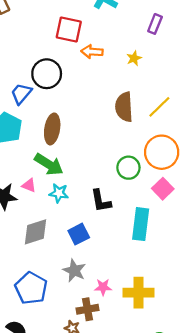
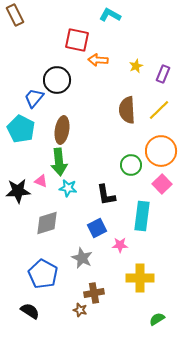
purple rectangle: (155, 24) -> (163, 74), moved
green arrow: (49, 164) -> (59, 162), turned 52
blue square: (79, 234) -> (97, 228), moved
pink star: (103, 287) -> (120, 245), moved

